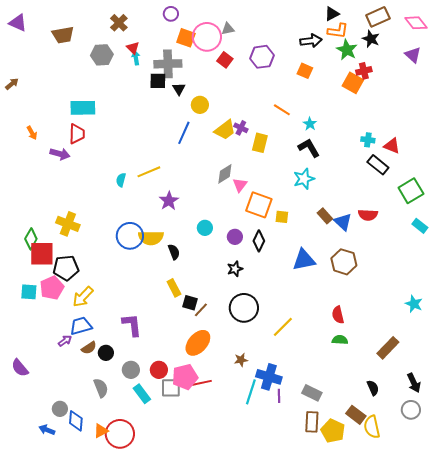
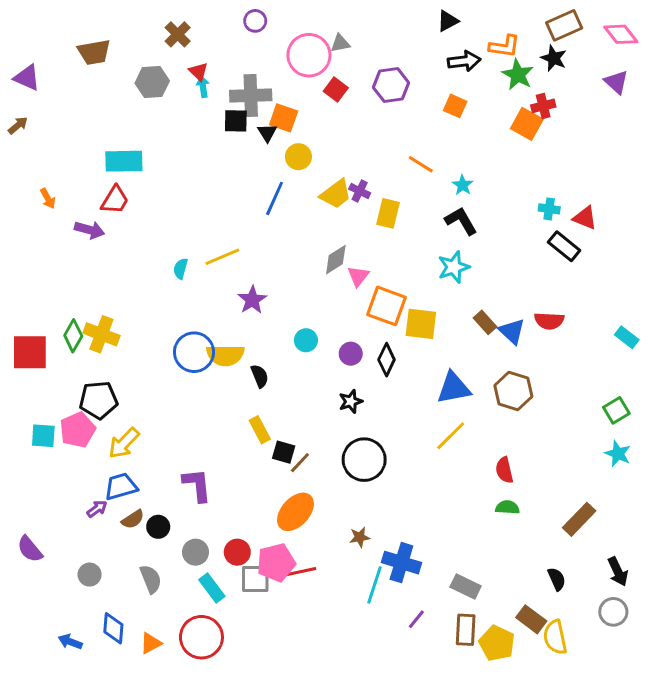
black triangle: (332, 14) -> (448, 21), moved
purple triangle: (18, 23) -> (27, 78), moved
orange square: (186, 38) -> (284, 118), moved
red trapezoid: (77, 134) -> (115, 200), turned 30
green square: (411, 191) -> (616, 410), moved, size x0.7
yellow square: (282, 217) -> (421, 324), size x1.6
green diamond: (31, 239) -> (73, 336), moved
red square: (42, 254) -> (30, 352), moved
yellow line: (283, 327) -> (451, 436), moved
purple line: (279, 396) -> (416, 619), moved, turned 40
gray circle: (60, 409) -> (90, 575), moved
red circle: (120, 434) -> (201, 637), moved

